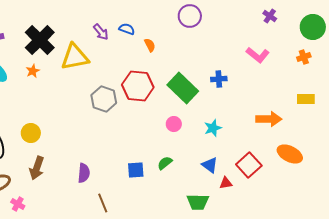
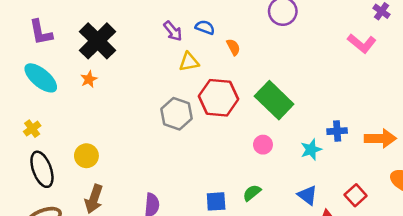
pink L-shape: (258, 55) -> (362, 43), moved
yellow triangle: (75, 57) -> (189, 62), moved, size x0.6
blue cross: (219, 79) -> (337, 131), moved
red square: (249, 165) -> (356, 195), size x0.7

